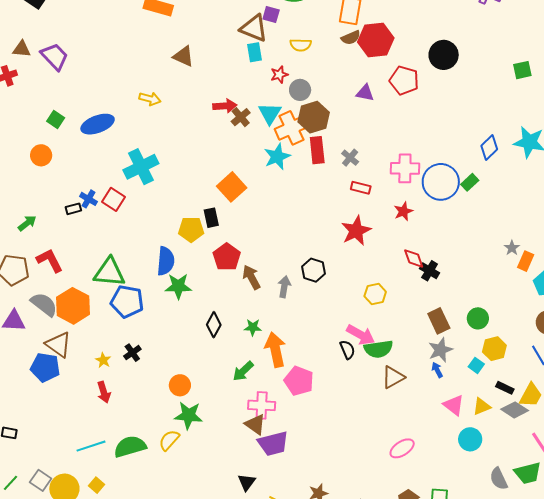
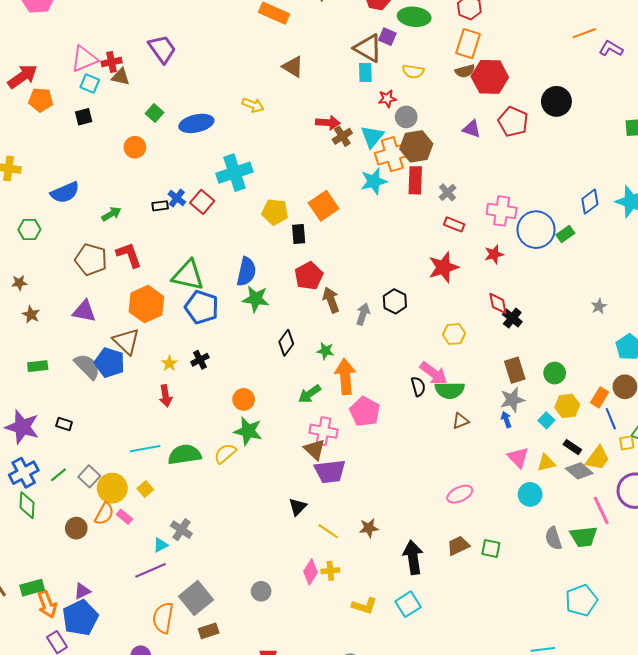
brown triangle: (22, 49) -> (121, 77), moved
yellow pentagon: (191, 229) -> (275, 212), moved
orange rectangle: (526, 261) -> (600, 397), moved
gray semicircle: (44, 304) -> (87, 366), moved
brown triangle: (393, 377) -> (461, 421), size x0.7

